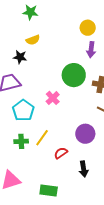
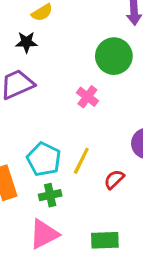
cyan pentagon: (23, 110) -> (44, 159), moved
green cross: (21, 141) -> (50, 195), moved

